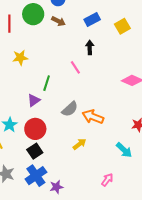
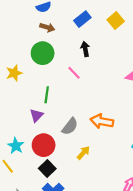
green circle: (33, 14) -> (43, 53), moved
gray semicircle: (70, 109) -> (70, 126), moved
yellow arrow: (79, 144) -> (83, 153), moved

